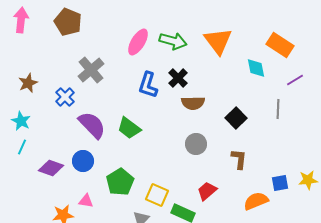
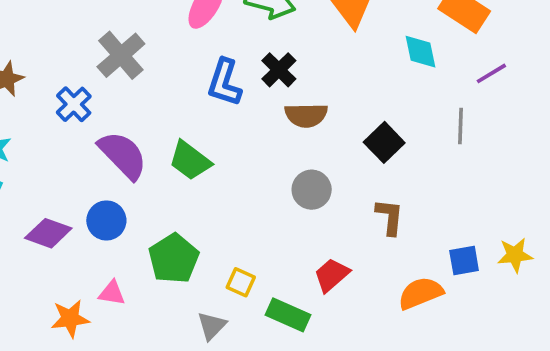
yellow square: (157, 195) -> (241, 282), size x0.7

